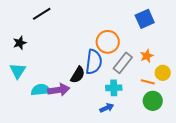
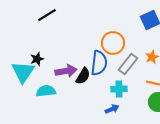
black star: (20, 43) -> (37, 59), moved
cyan triangle: (18, 71) -> (23, 72), size x1.4
purple arrow: (59, 90) -> (66, 71), moved

